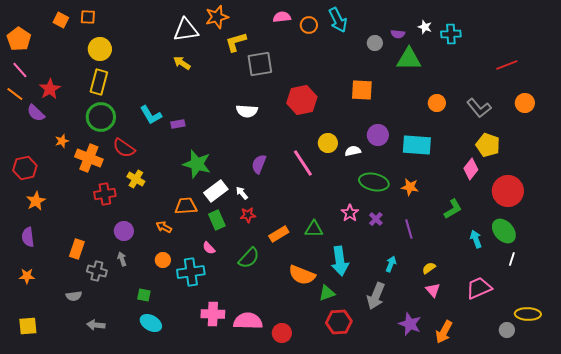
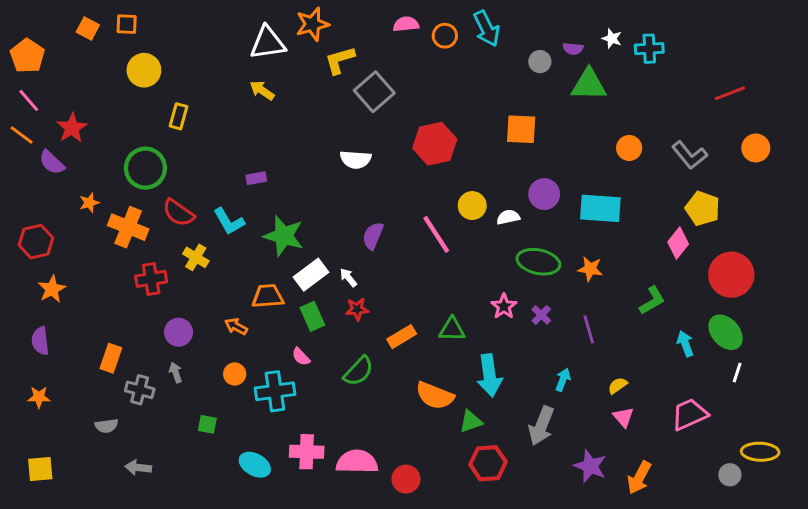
gray square: (260, 64) -> (374, 92), turned -32
yellow rectangle: (99, 82) -> (179, 116), moved, size x0.7
cyan L-shape: (151, 115) -> (229, 221), moved
cyan ellipse: (151, 323) -> (255, 465), moved

